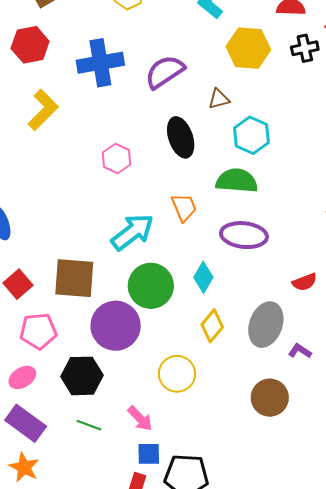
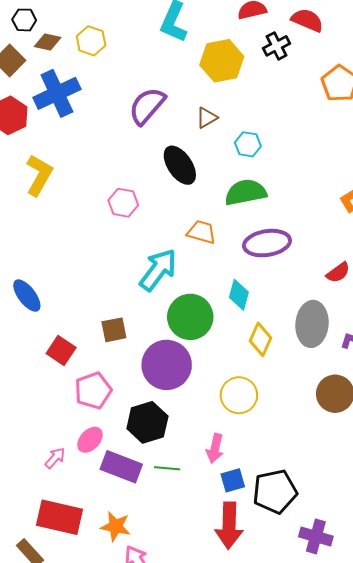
blue cross: (100, 63) -> (57, 93), moved
cyan hexagon: (251, 135) -> (248, 144), size x0.7
orange trapezoid: (184, 207) -> (202, 232), turned -36
brown square: (74, 278) -> (114, 330), size x0.6
pink arrow: (140, 419) -> (215, 448), turned 72
purple rectangle: (26, 423) -> (121, 467), moved

